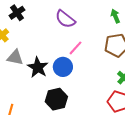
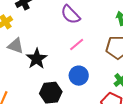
blue circle: (63, 67) -> (79, 76), moved

